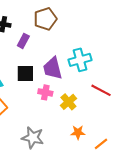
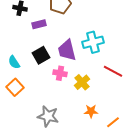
purple rectangle: (23, 41) -> (39, 24), turned 48
black square: (25, 74) -> (41, 55), turned -30

